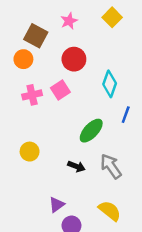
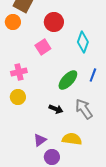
pink cross: (32, 95) -> (19, 72), moved
blue line: (126, 115) -> (93, 75), moved
yellow semicircle: (110, 211) -> (72, 139), moved, turned -30

